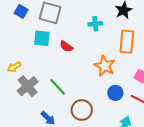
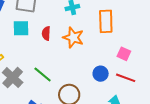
red semicircle: (66, 46) -> (46, 33), turned 64
orange star: (105, 66) -> (73, 37), moved

